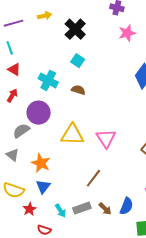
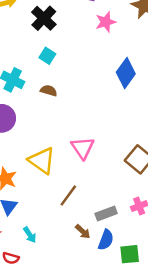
yellow triangle: (72, 135) -> (42, 161), moved, turned 35
blue semicircle: (126, 206) -> (106, 240), moved
gray rectangle: (82, 208) -> (106, 214), moved

